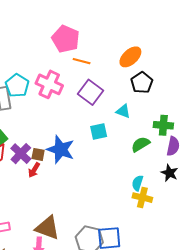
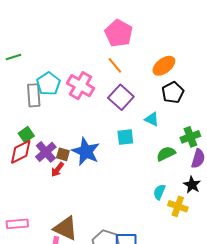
pink pentagon: (66, 39) -> (119, 33), moved
orange line: (82, 61) -> (115, 65), turned 30
green cross: (163, 125) -> (190, 137), turned -30
yellow cross: (142, 198) -> (178, 206), moved

